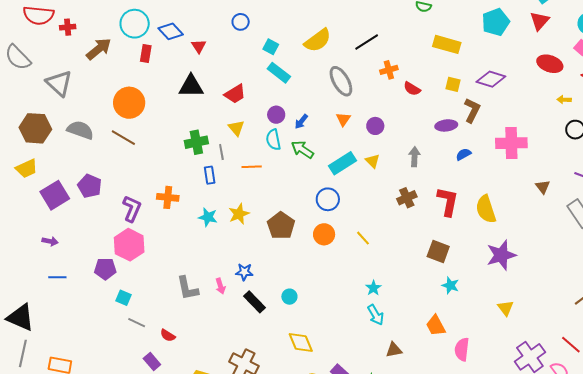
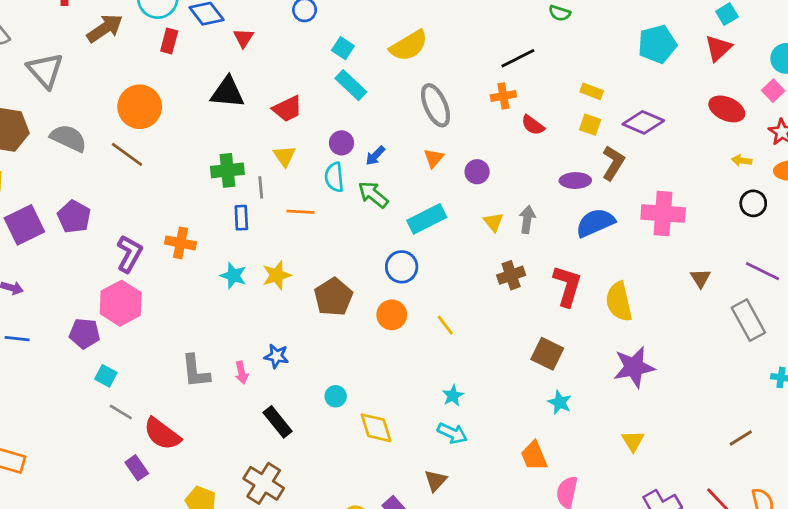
black line: (367, 42) -> (518, 58), moved
yellow rectangle: (447, 44) -> (592, 91), moved, size x0.6
blue semicircle: (463, 154) -> (595, 223), size x1.8
yellow triangle: (373, 161) -> (493, 222), moved
black rectangle: (255, 302) -> (278, 422), moved
cyan arrow: (376, 315) -> (452, 433), turned -40
red semicircle: (168, 335) -> (162, 434), size x1.8
yellow diamond: (301, 342) -> (376, 428), moved
brown triangle: (394, 350) -> (436, 481), moved, turned -42

